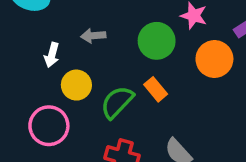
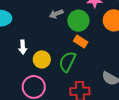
gray arrow: (93, 36) -> (56, 14), moved
orange rectangle: (156, 89) -> (81, 42), moved

